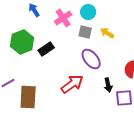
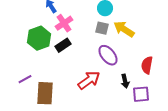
pink cross: (63, 18) -> (64, 23), moved
yellow arrow: (107, 33) -> (124, 29), size x1.5

